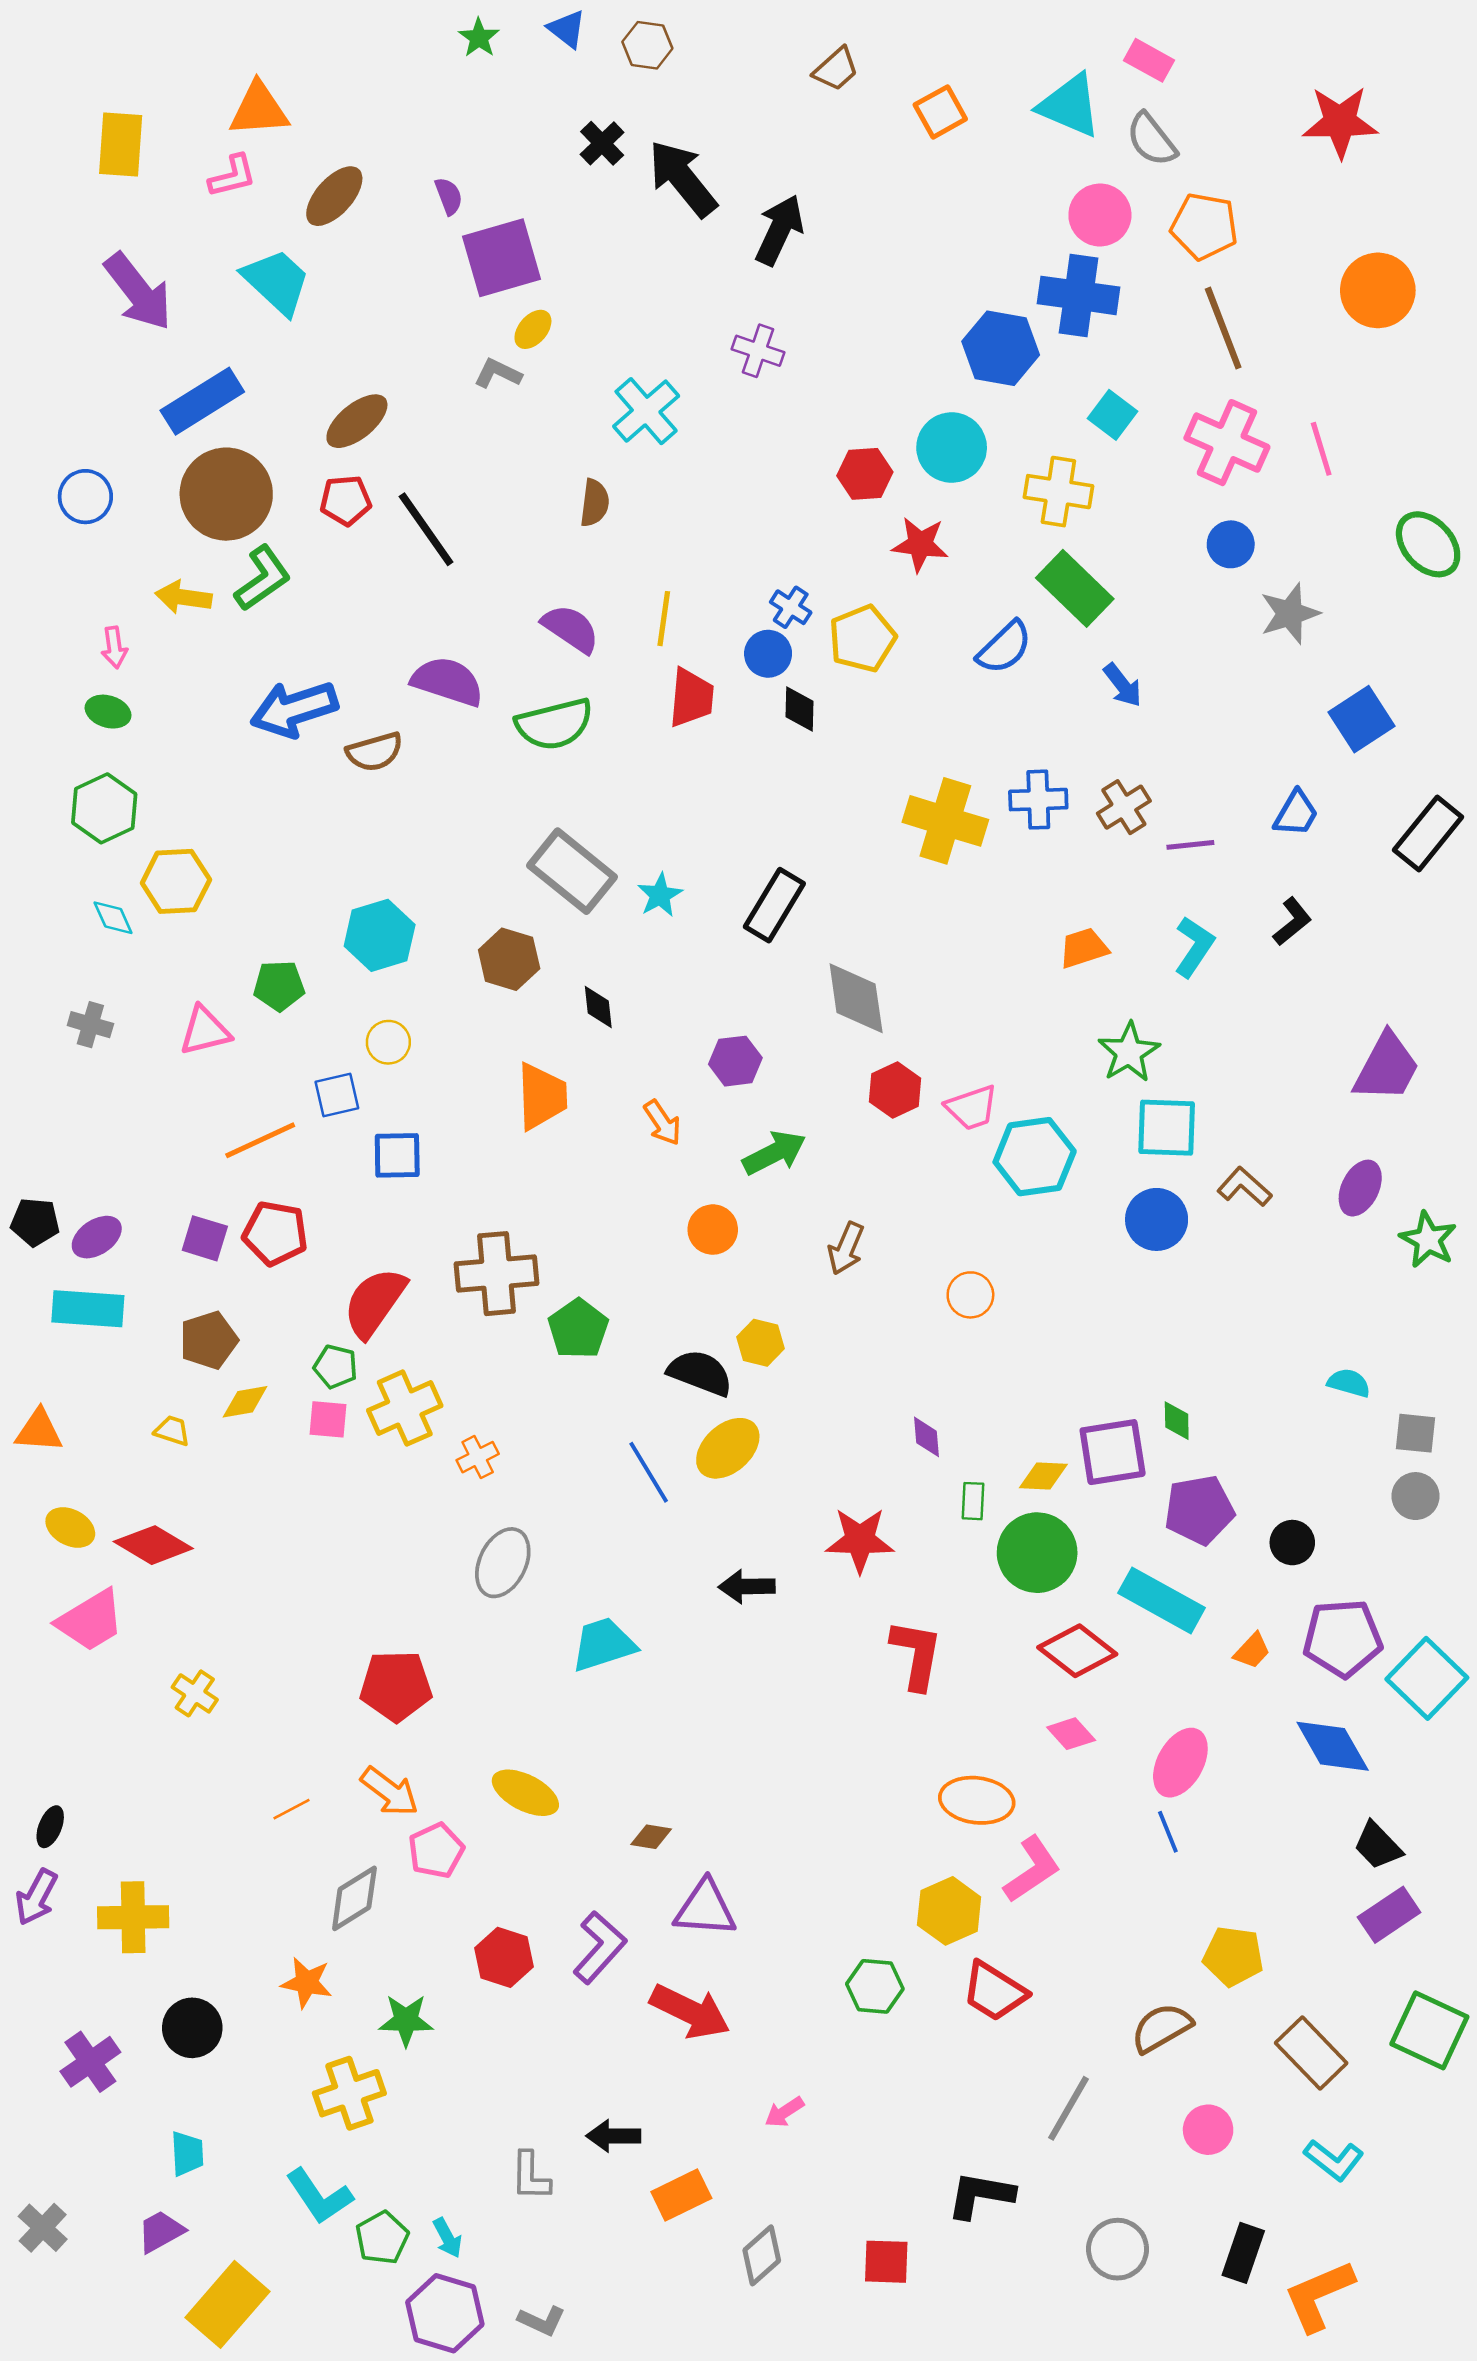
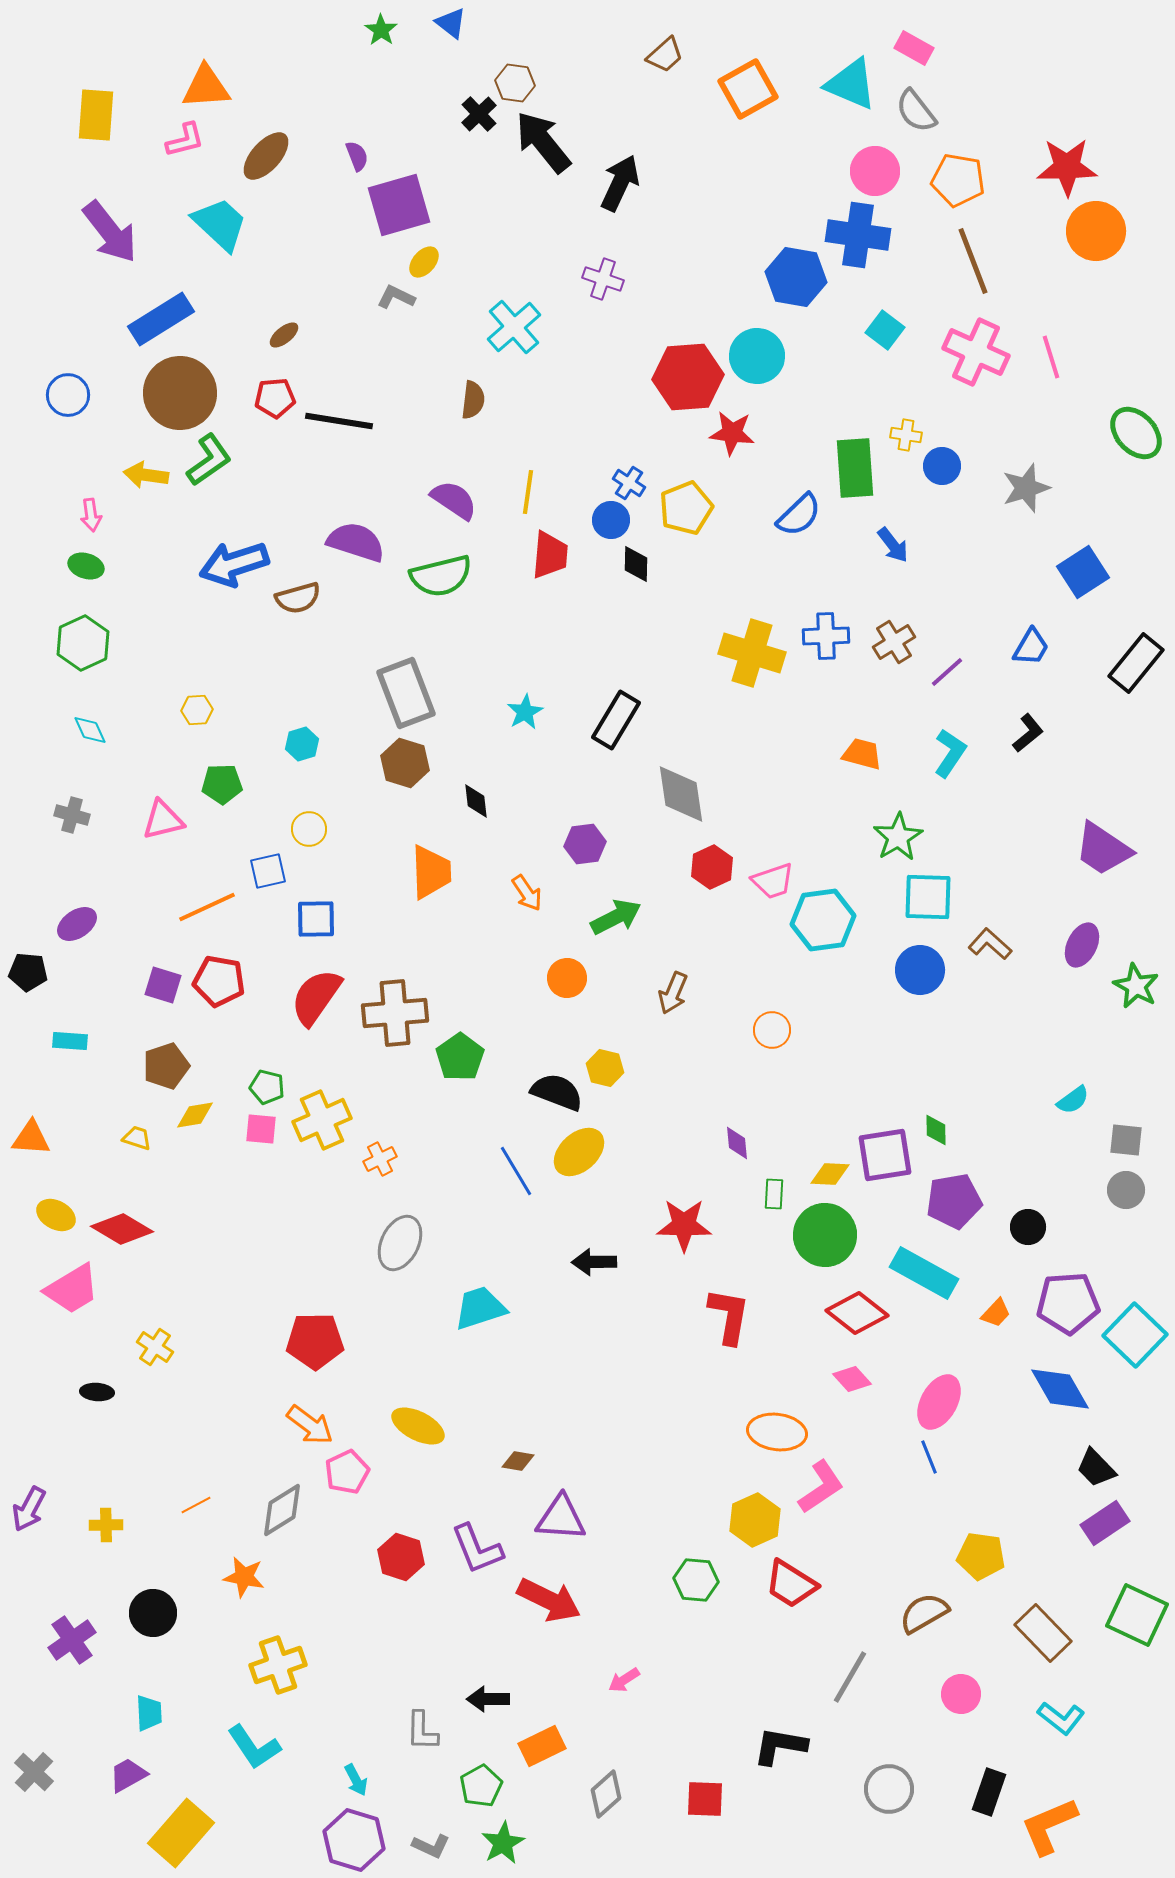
brown hexagon: (647, 45) -> (515, 83), moved
orange square: (940, 112) -> (748, 89), size x1.4
red star: (1340, 122) -> (1067, 167), moved
brown ellipse: (357, 421) -> (284, 335), size x0.6
red hexagon: (865, 474) -> (688, 377), size x1.6
yellow cross: (1058, 492) -> (906, 435), moved, size x0.6
black line: (426, 529) -> (339, 421), turned -46
blue circle: (1231, 544) -> (942, 466), moved
green rectangle: (1075, 588) -> (855, 468), turned 42
purple line: (1190, 845) -> (947, 672), turned -36
gray rectangle: (572, 871) -> (406, 693), moved, turned 30
yellow hexagon: (176, 881) -> (197, 710), moved, size x0.6
cyan hexagon: (380, 935) -> (302, 744), size x0.6
orange trapezoid: (1084, 948) -> (862, 754), turned 33
purple trapezoid: (1387, 1067) -> (1103, 849), turned 96
purple ellipse: (97, 1237) -> (77, 924), moved
red semicircle: (375, 1302) -> (316, 997), moved
cyan rectangle: (88, 1309) -> (70, 1041), size x0.6
cyan semicircle: (1349, 1383) -> (1073, 1100), turned 128
orange line: (292, 1809) -> (196, 1505), moved
black ellipse: (50, 1827) -> (97, 1392), moved, turned 72
yellow cross: (133, 1917) -> (106, 1525), size x0.6
purple L-shape: (600, 1947) -> (477, 1549), turned 116
green star: (406, 2020) -> (503, 1843), moved, turned -30
green pentagon: (382, 2238) -> (481, 1786), moved

